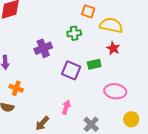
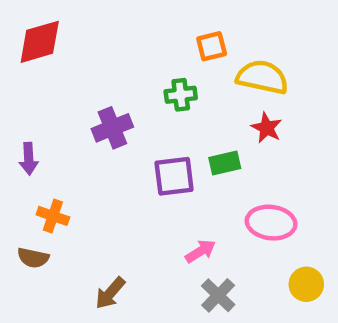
orange square: (88, 11) -> (212, 46), turned -32
purple square: (71, 70) -> (174, 176), turned -30
pink arrow: (66, 107) -> (201, 251), moved, turned 40

